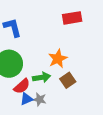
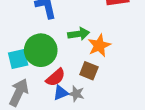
green arrow: (42, 77) -> (79, 34), moved
brown square: (68, 80) -> (89, 71), moved, turned -35

